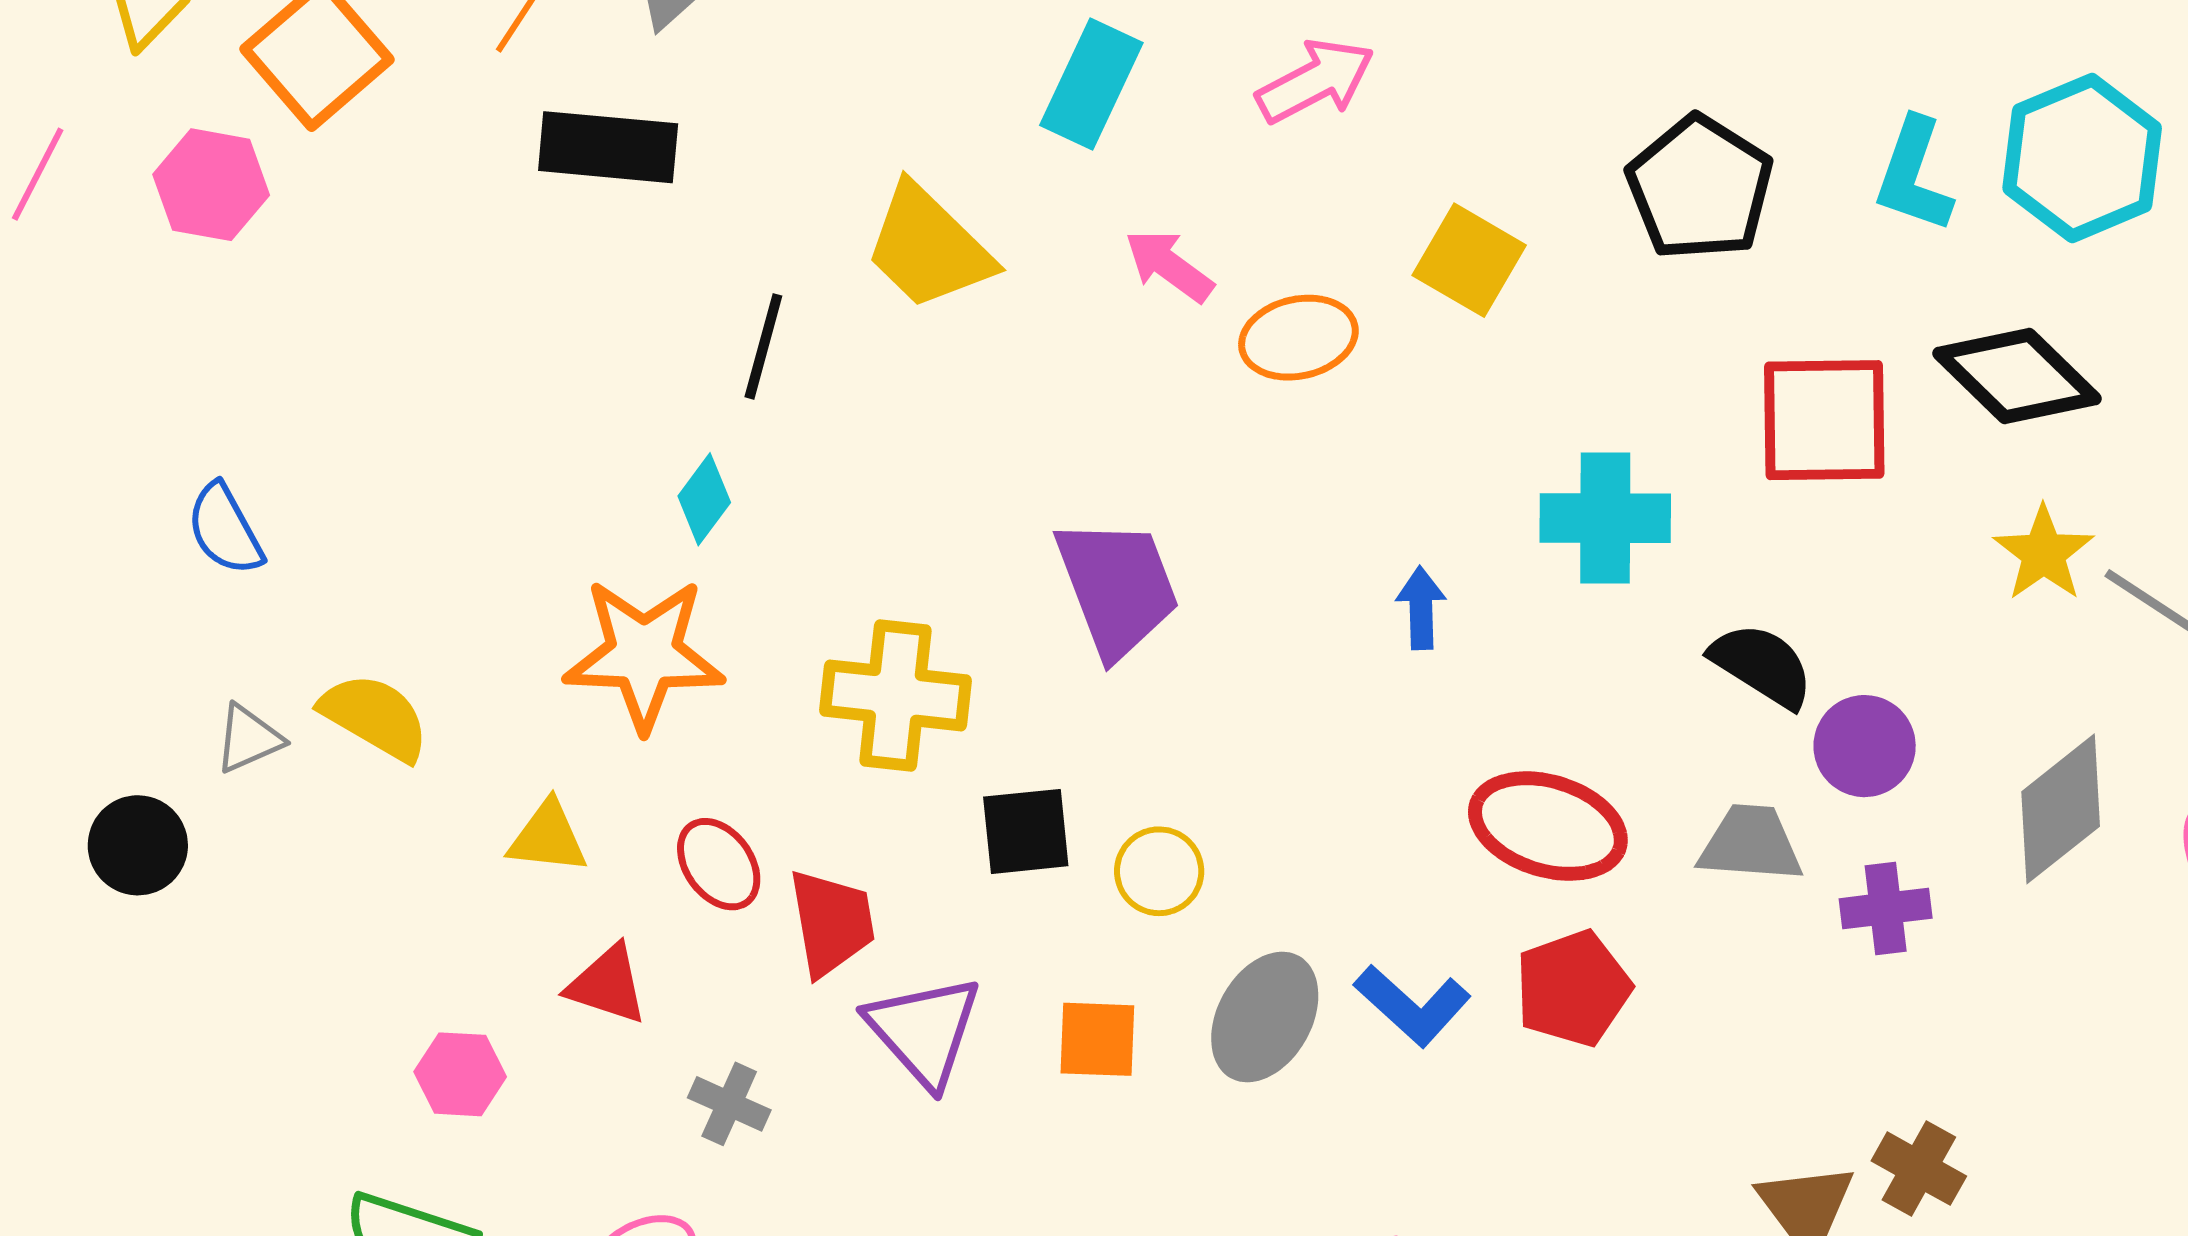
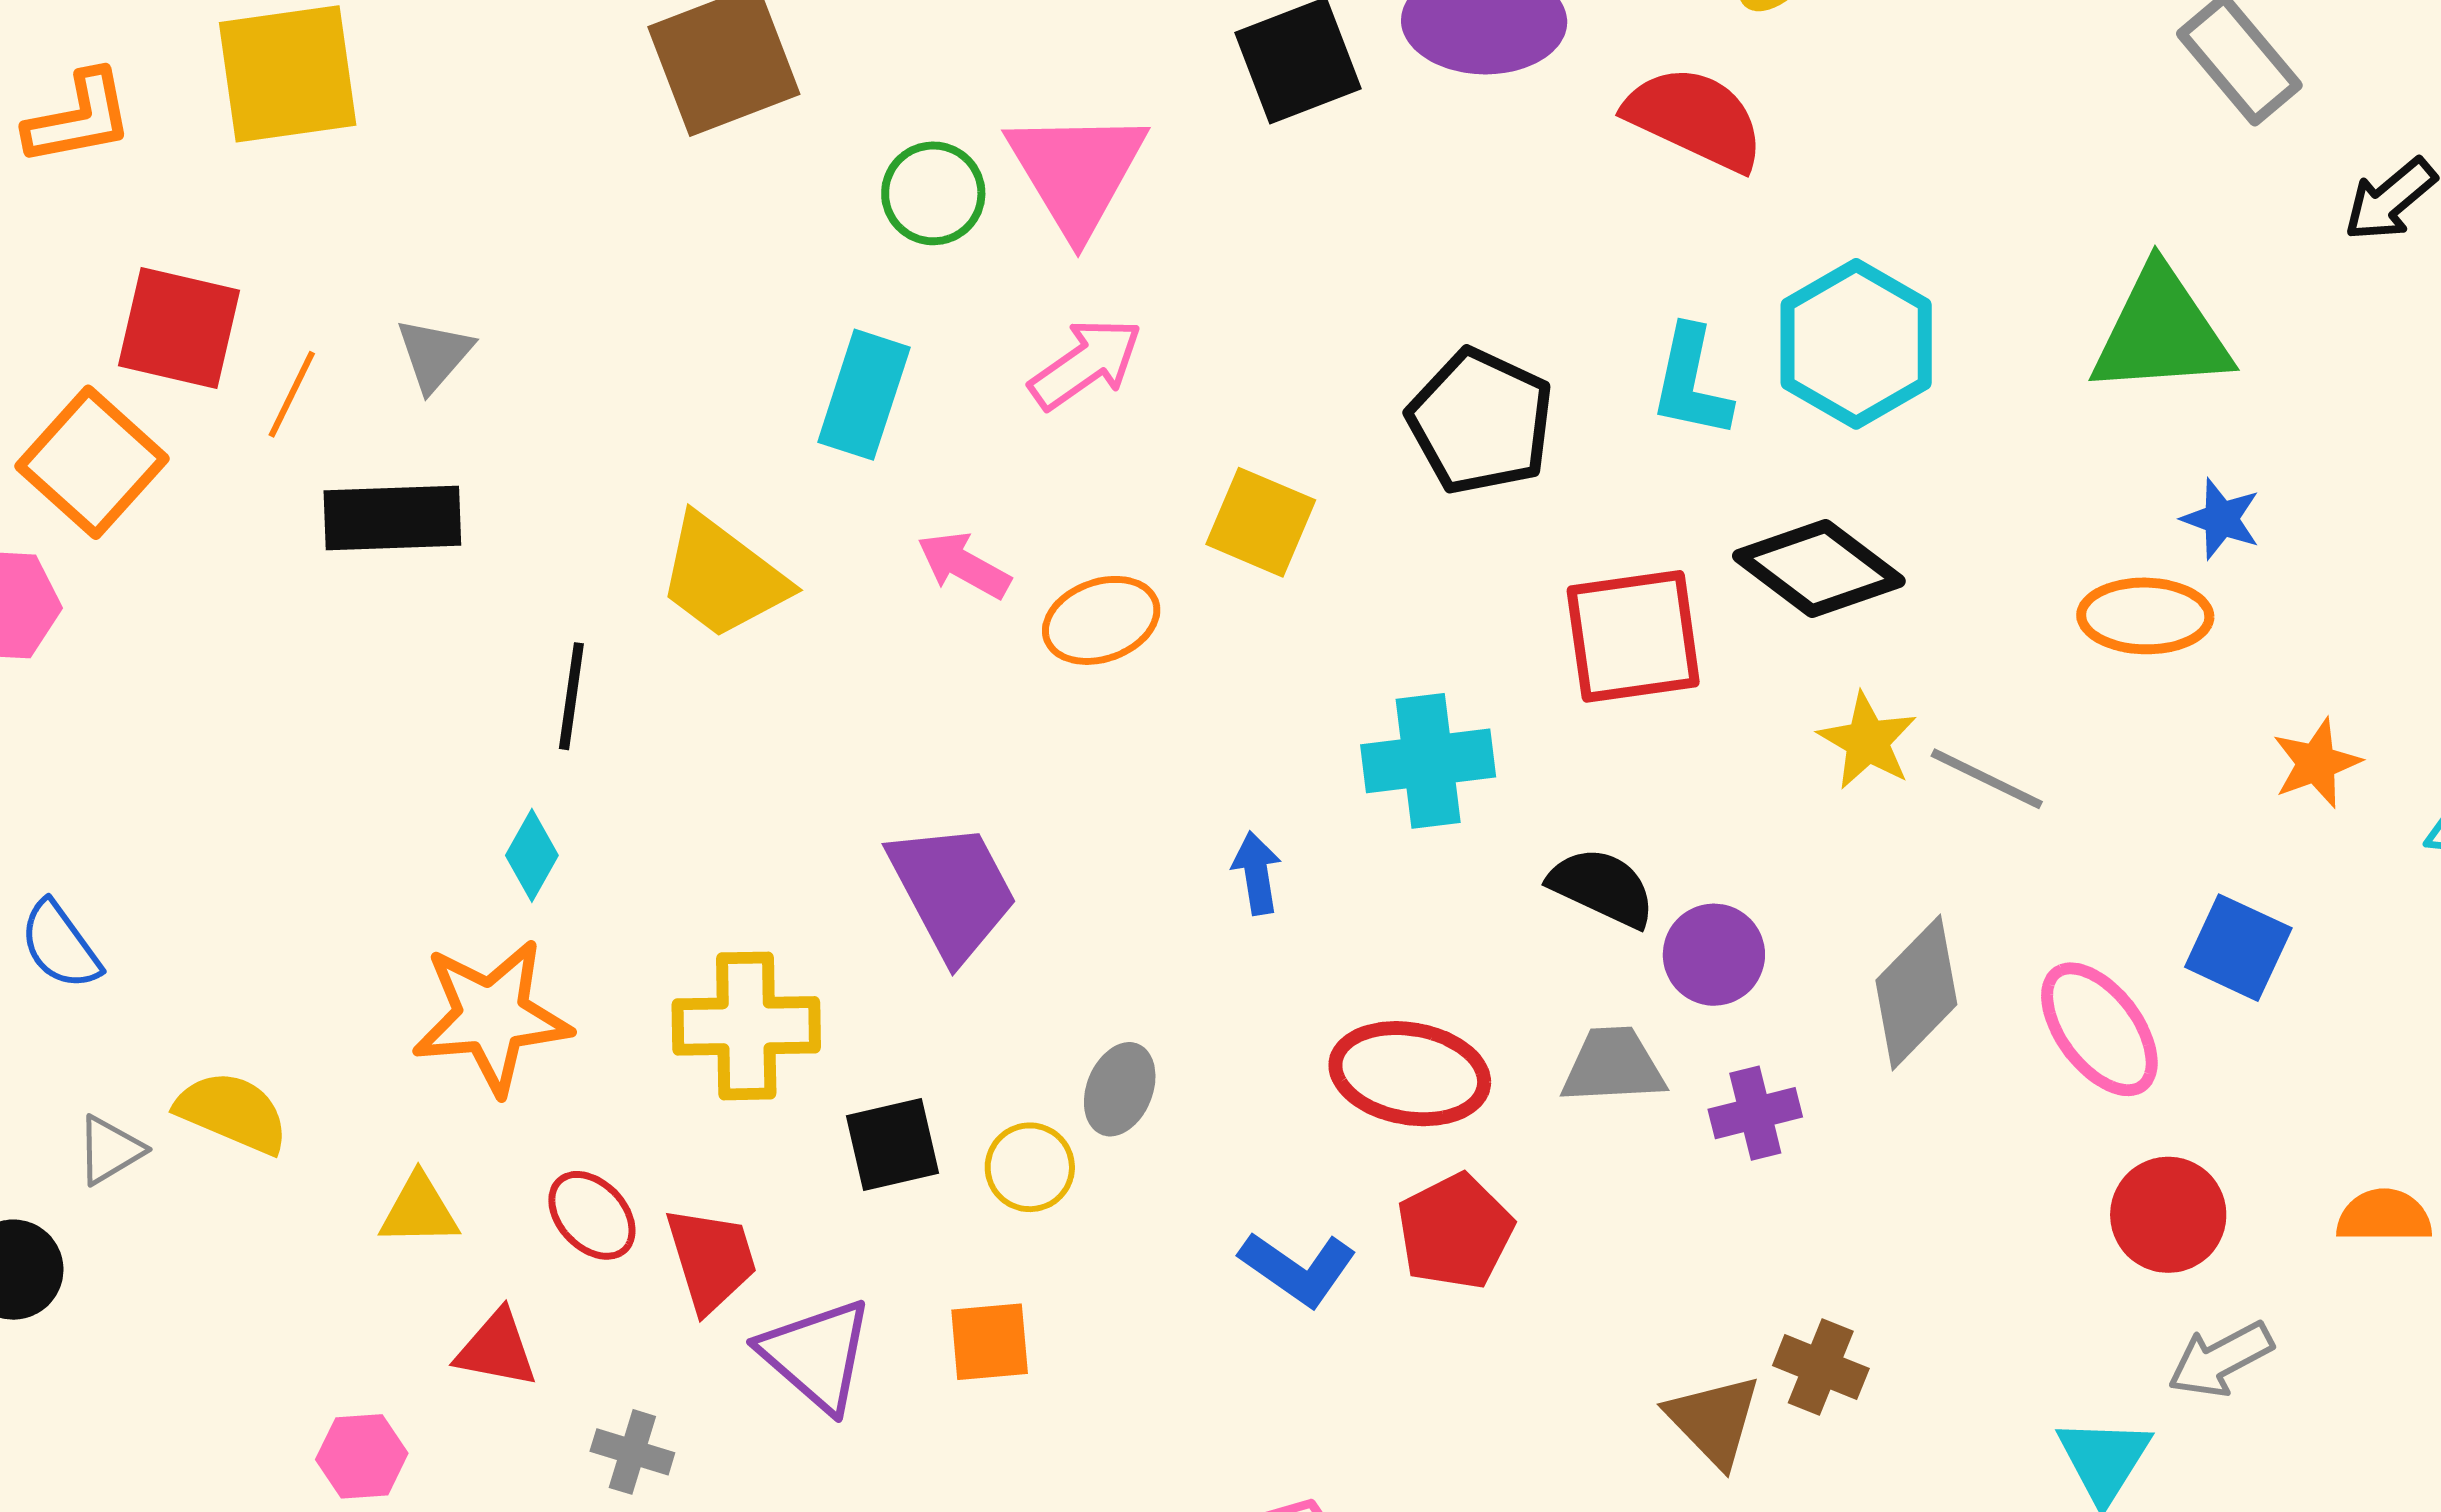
gray ellipse: (1265, 1017) -> (1120, 1089), moved, size x0.7

